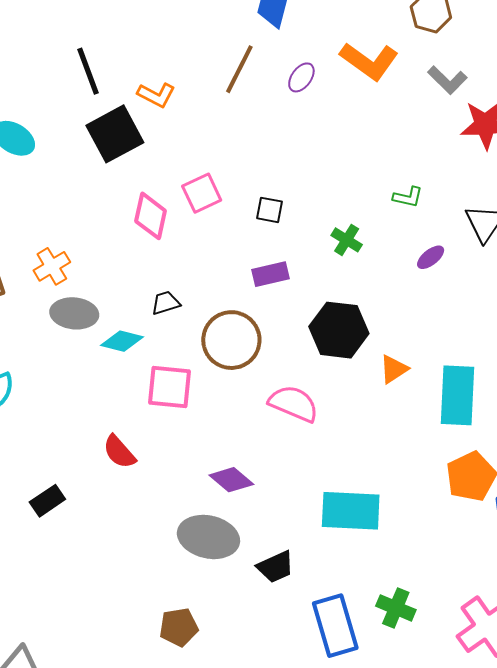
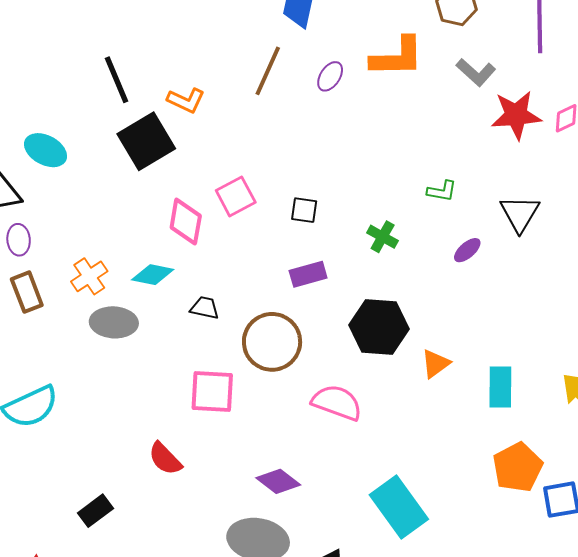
orange L-shape: (369, 61) -> (397, 57), turned -34
black trapezoid: (166, 303) -> (205, 308), turned 32
cyan diamond: (122, 341) -> (153, 275), moved
cyan rectangle: (457, 395) -> (500, 387), size x0.7
cyan rectangle: (351, 511) -> (399, 507), turned 54

